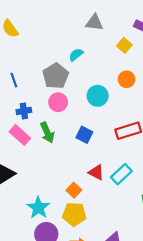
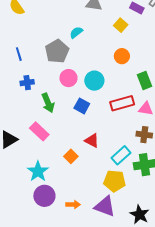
cyan circle: (98, 96) -> (94, 81), moved
pink circle: (58, 102) -> (68, 78), moved
pink rectangle: (20, 135) -> (39, 131), moved
cyan rectangle: (121, 174) -> (121, 155), moved
yellow pentagon: (74, 214) -> (114, 181), moved

